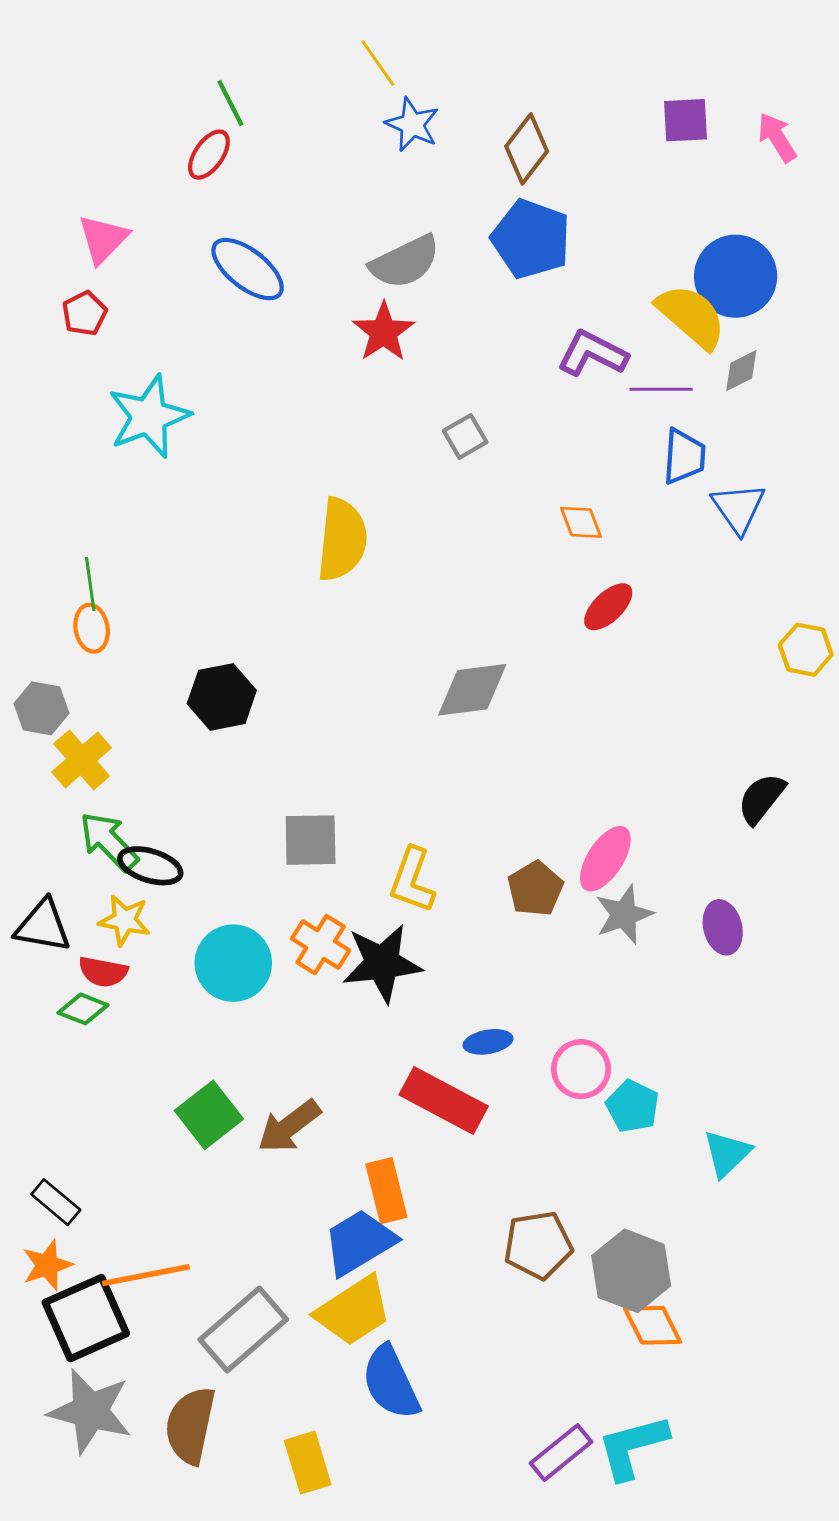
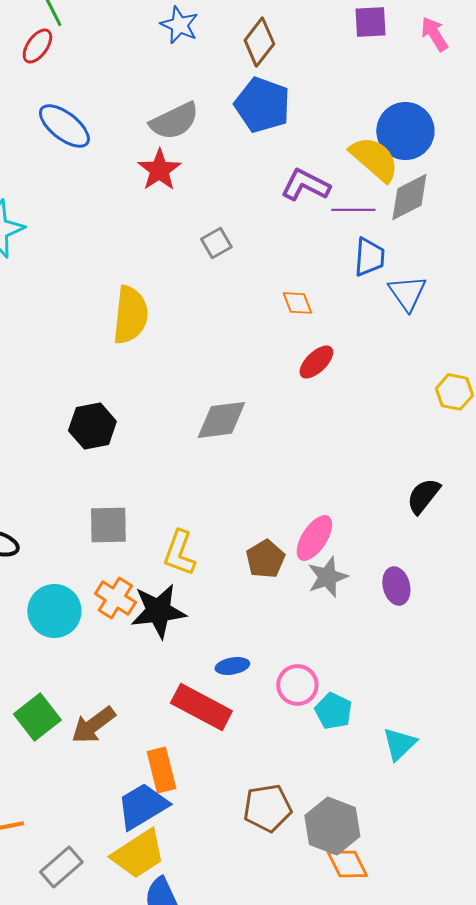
gray diamond: (741, 371) -> (409, 197), size x1.6
black hexagon: (222, 697) -> (92, 426), moved
gray rectangle: (243, 1329) -> (61, 867), size x0.7

